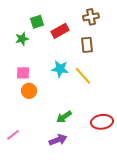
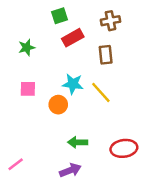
green square: (37, 22) -> (59, 16), moved
orange circle: (29, 91) -> (58, 105), moved
green arrow: (64, 117) -> (78, 142), turned 35

